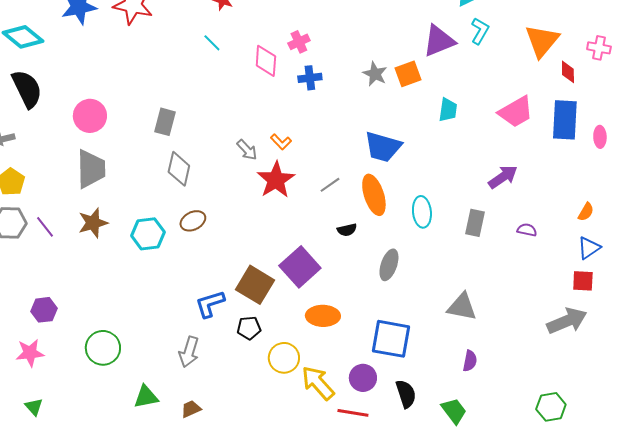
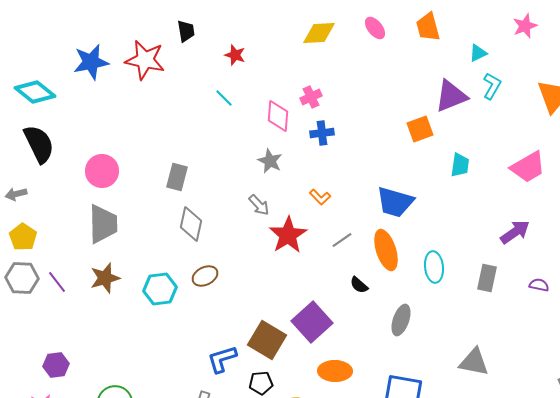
gray star: (375, 74) -> (270, 161), moved
orange L-shape: (281, 142) -> (320, 197), moved
black semicircle: (347, 230) -> (359, 285), turned 54

